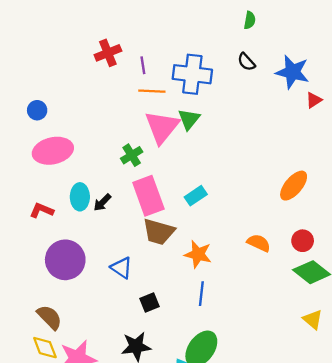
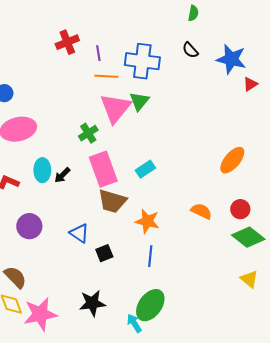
purple circle: (65, 260) -> (29, 226), size x0.7
black square: (150, 303) -> (104, 253), moved

